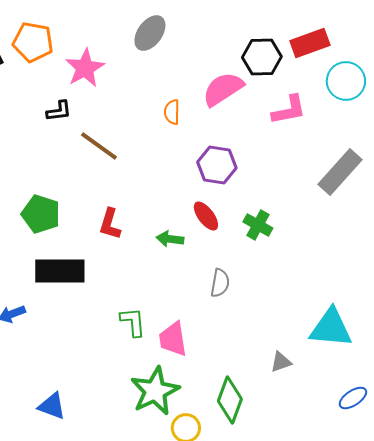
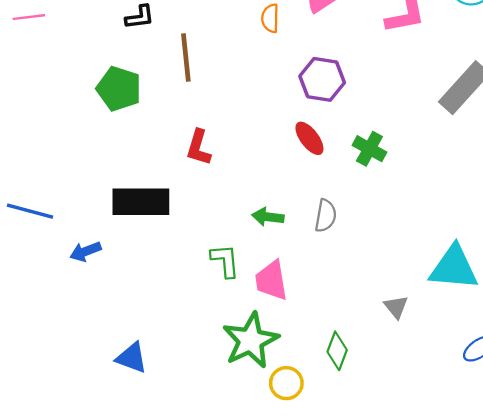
brown line: (99, 146) -> (186, 58), turned 48
green pentagon: (41, 214) -> (119, 89), moved
green arrow: (170, 239) -> (268, 217), moved
gray triangle: (281, 362) -> (396, 307), turned -50
green diamond: (230, 400) -> (337, 351), size x0.7

